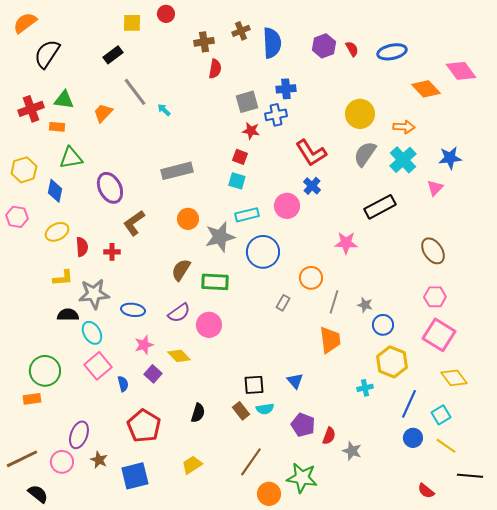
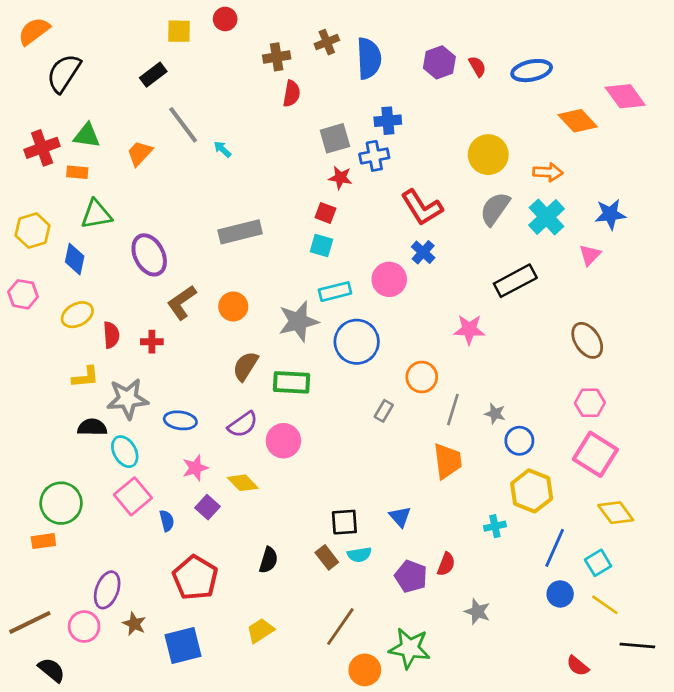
orange circle: (188, 219) -> (233, 306), moved
red semicircle: (329, 436) -> (446, 564), moved

